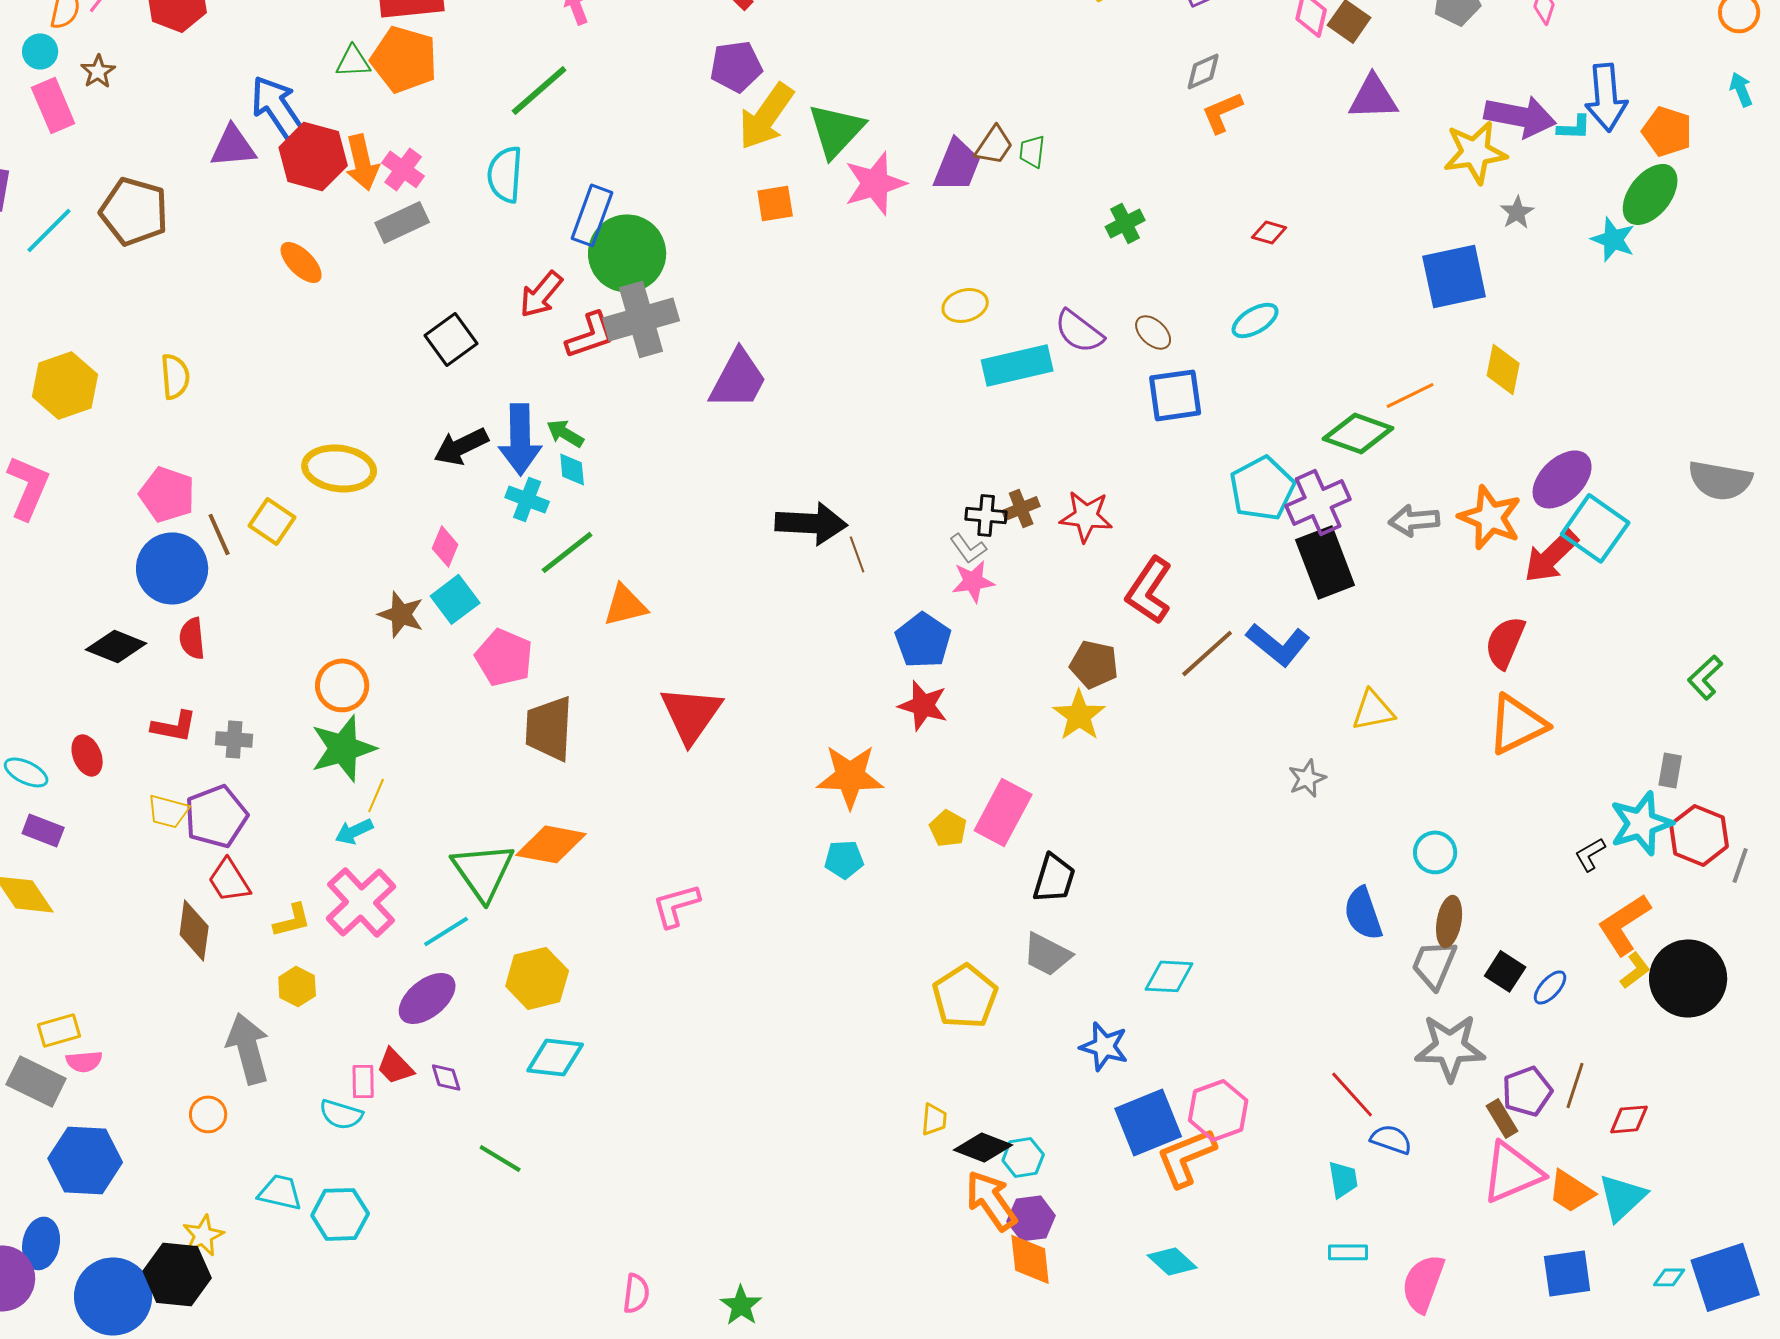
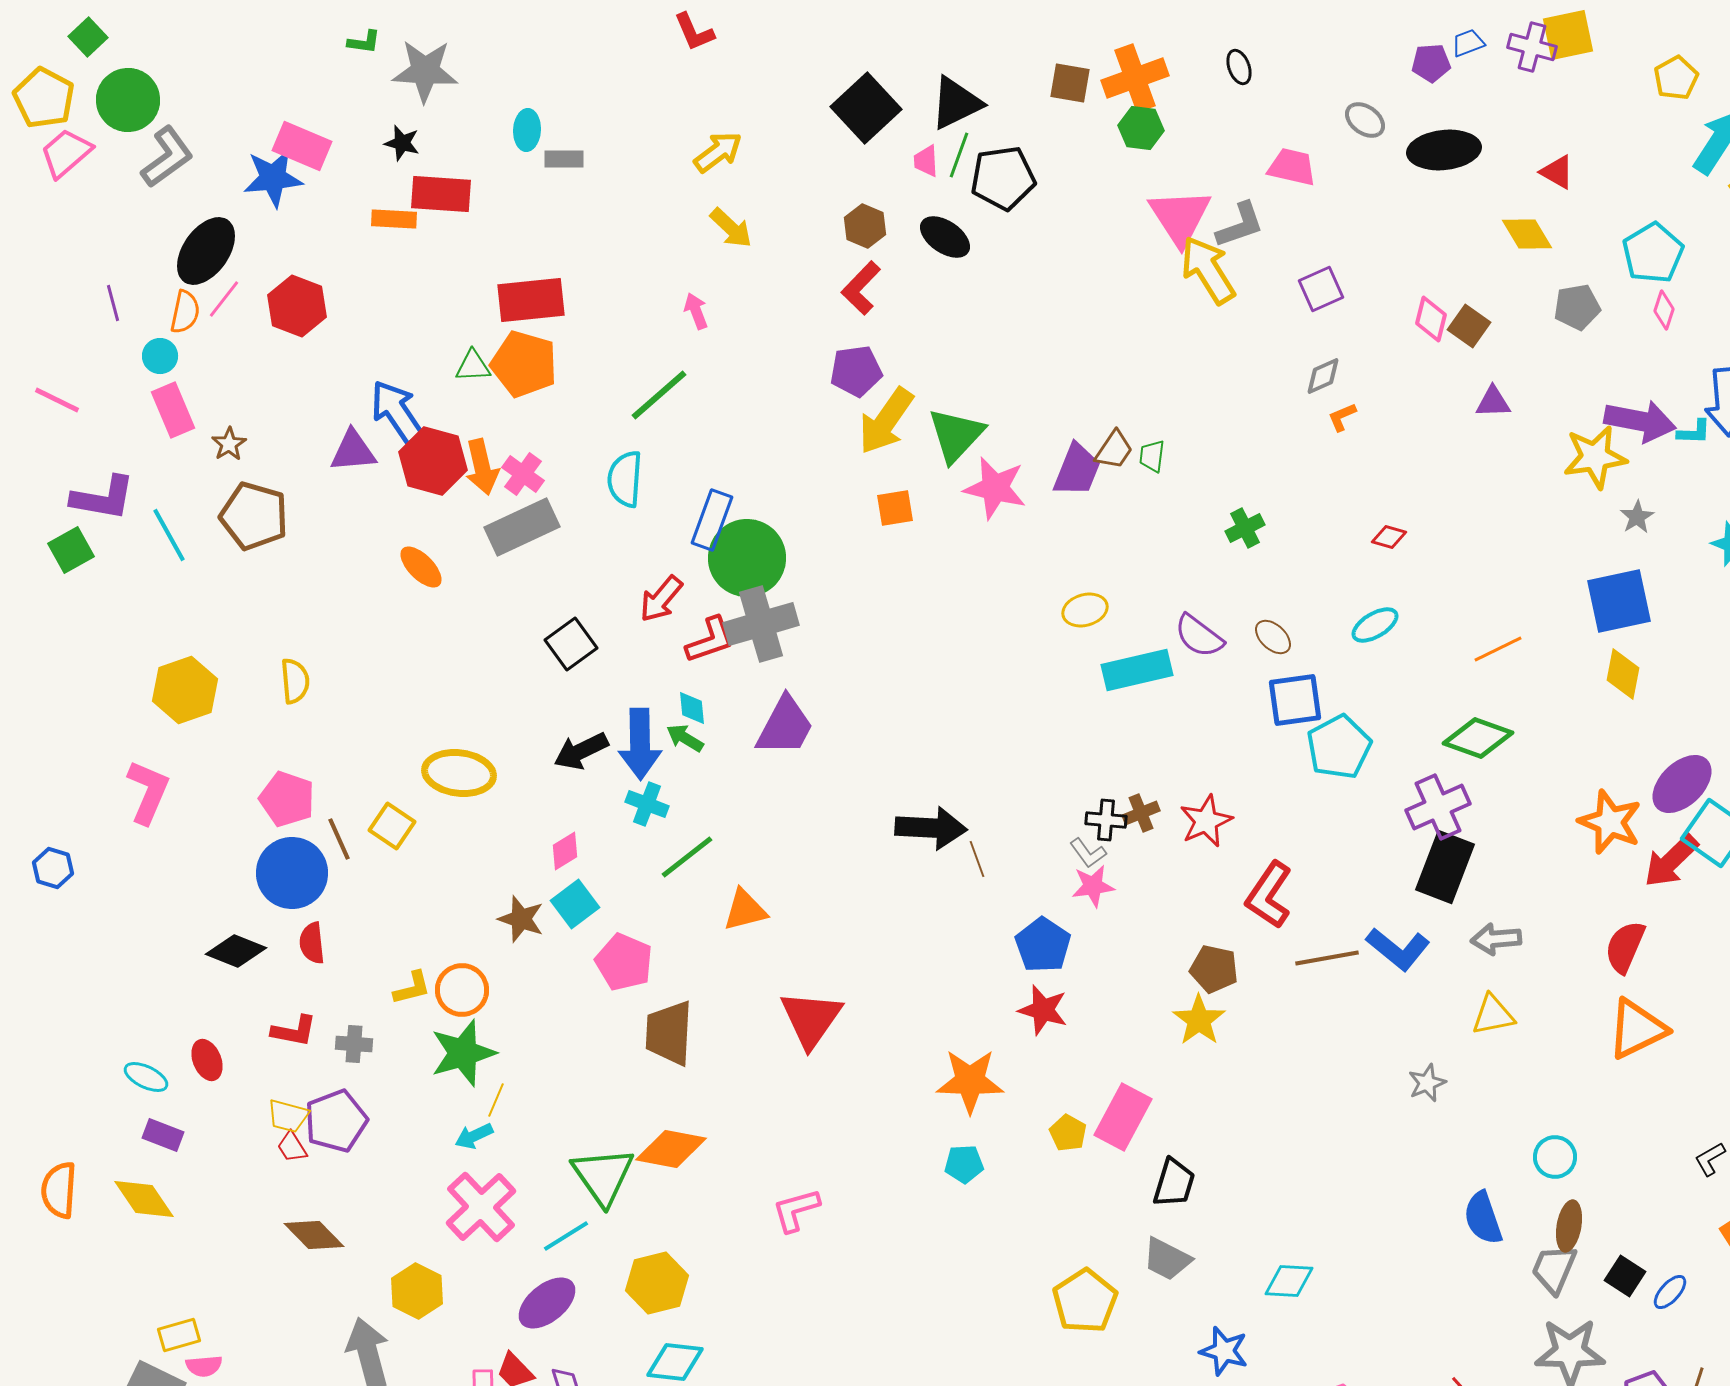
brown star: (98, 71) -> (229, 444), moved
purple triangle: (1373, 97) -> (1493, 402), size x0.7
orange L-shape: (1222, 112) -> (1342, 417), size x0.7
pink star: (875, 183) -> (995, 488), turned 30
gray rectangle: (402, 222) -> (522, 527), size x1.4
cyan line: (49, 230) -> (169, 535), turned -74
blue square: (1454, 276) -> (1619, 601), moved
purple trapezoid: (738, 379) -> (785, 726), moved
orange line: (1410, 395) -> (1498, 649), moved
cyan diamond: (572, 469) -> (692, 708), moved
cyan pentagon: (1262, 488) -> (1339, 747), moved
red star: (1086, 516) -> (1206, 821), turned -30
gray arrow: (1414, 520) -> (1496, 939), moved
pink diamond: (445, 546) -> (565, 851), turned 36
black rectangle: (1325, 562) -> (1445, 867), turned 42
brown line: (1207, 653) -> (1327, 958), turned 32
red trapezoid: (229, 880) -> (292, 1147), moved, size x0.7
yellow L-shape: (292, 920) -> (412, 988), moved
brown diamond: (194, 930) -> (314, 1235), turned -52
yellow hexagon: (297, 986) -> (417, 1291), size x1.4

